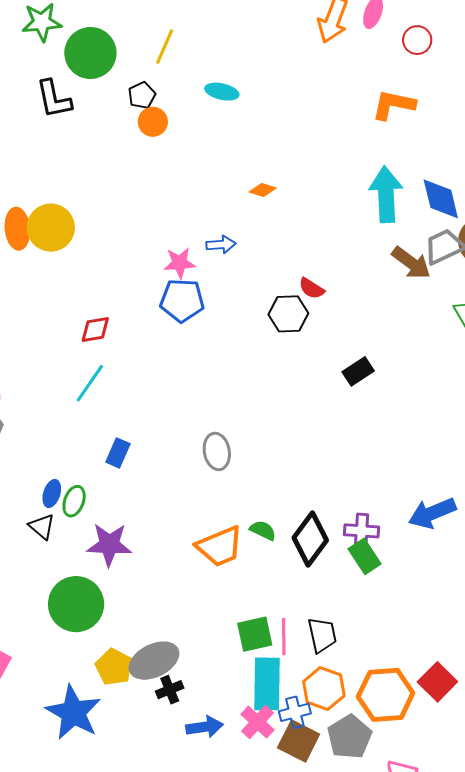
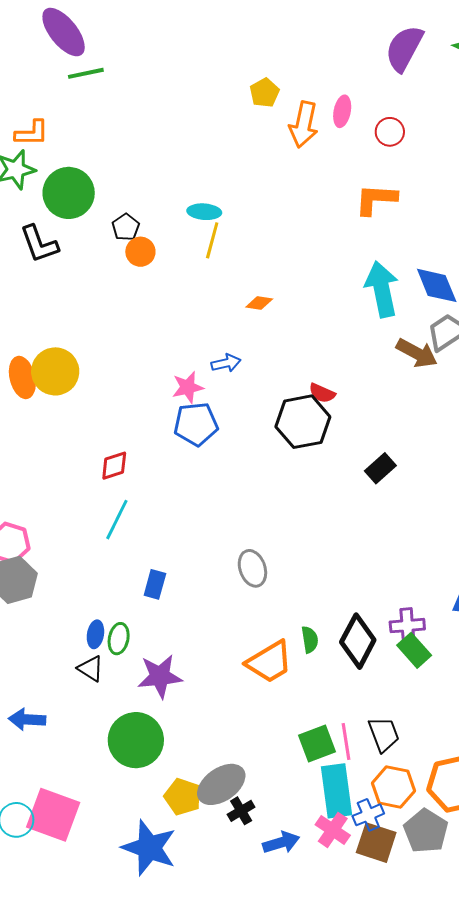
yellow line: (165, 47) -> (212, 240), moved
black hexagon: (288, 314) -> (303, 422), size x1.4
green semicircle: (263, 530) -> (310, 640), turned 64

